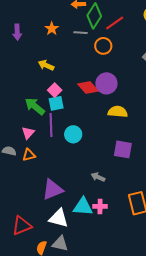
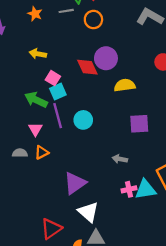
red diamond: (88, 88) -> (87, 67), turned 30
cyan triangle: (83, 207) -> (145, 189), moved
white triangle: (59, 218) -> (88, 212), turned 40

